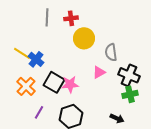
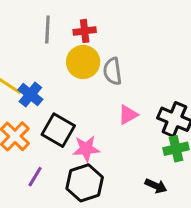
yellow circle: (84, 38) -> (83, 62), moved
gray semicircle: (111, 52) -> (113, 71), moved
pink star: (70, 84) -> (86, 149), moved

